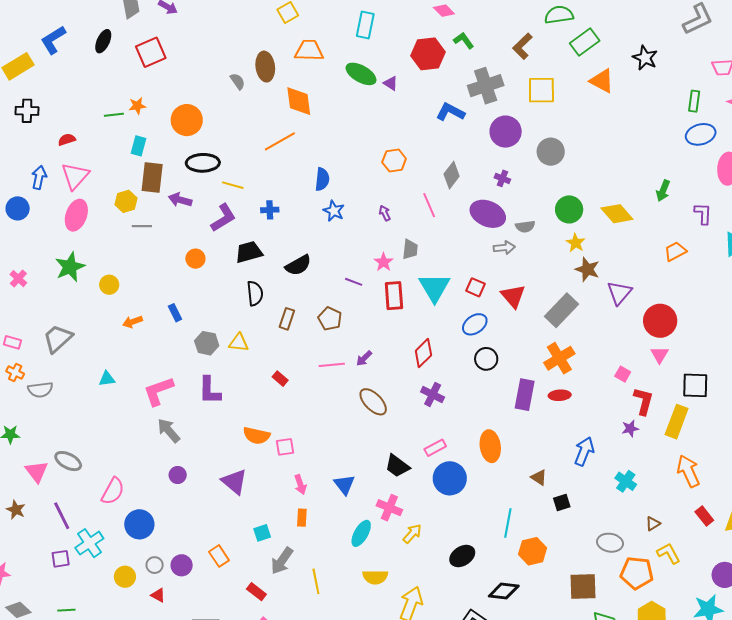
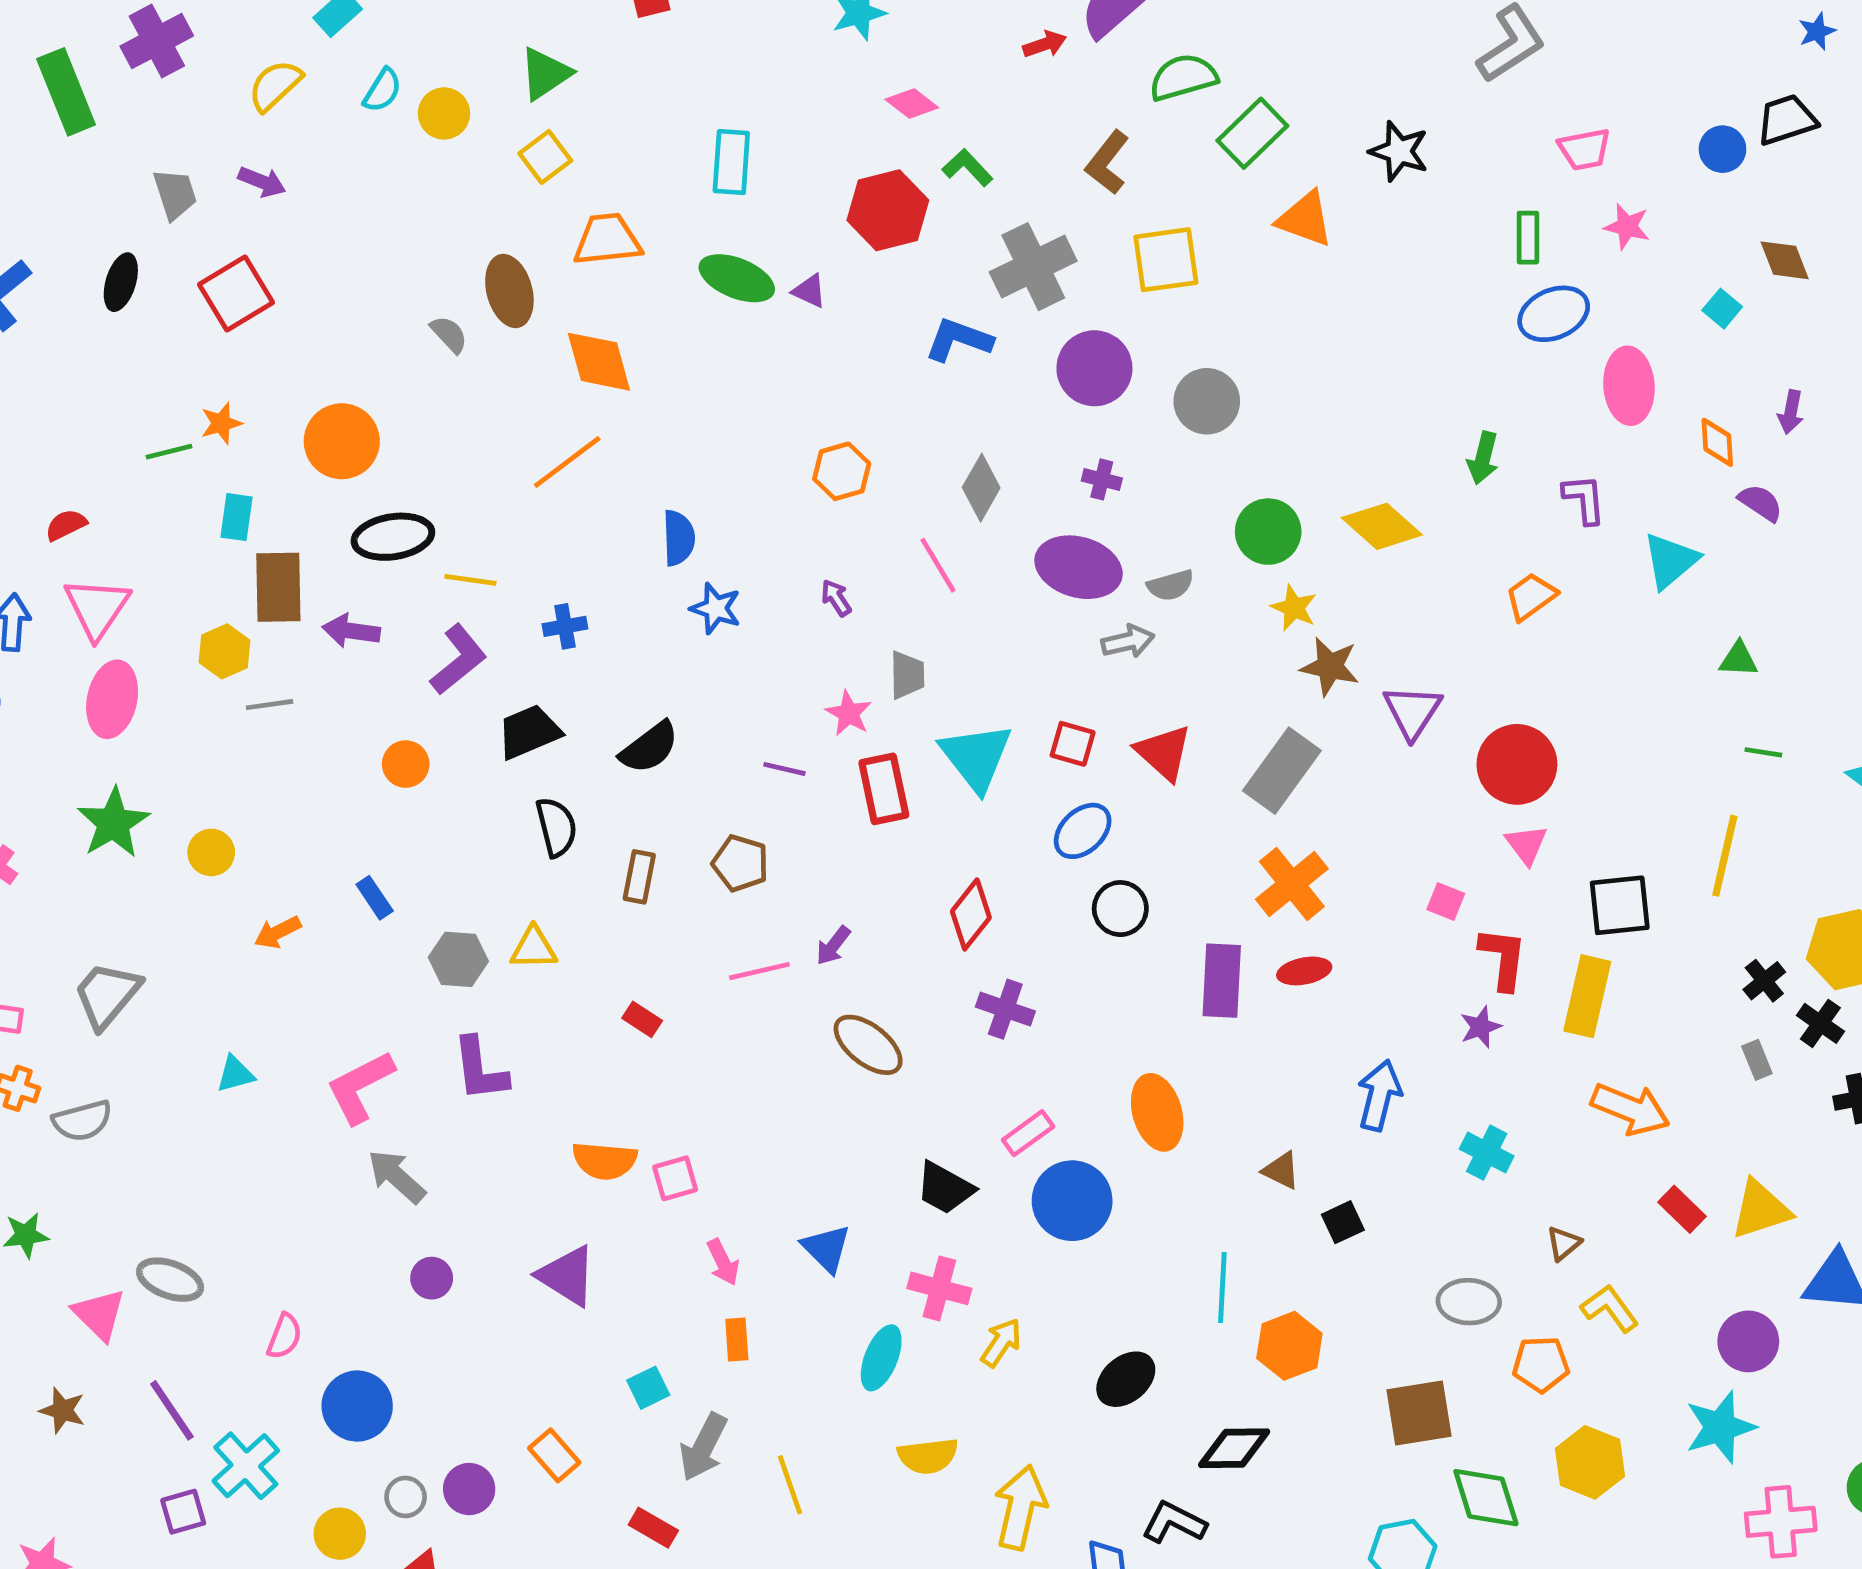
orange arrow: (688, 471) -> (1630, 1109), turned 144
pink semicircle: (113, 491) -> (284, 1336), size x0.7
orange pentagon: (637, 573) -> (1541, 1364), size x0.7

